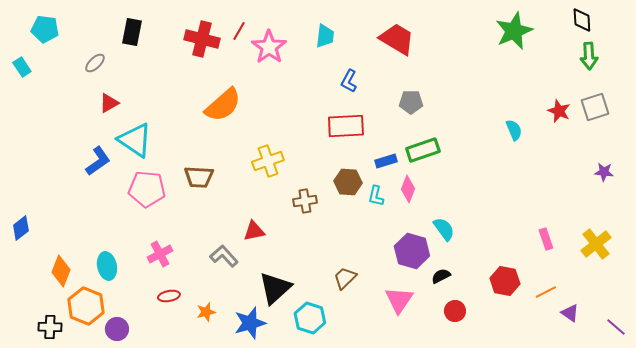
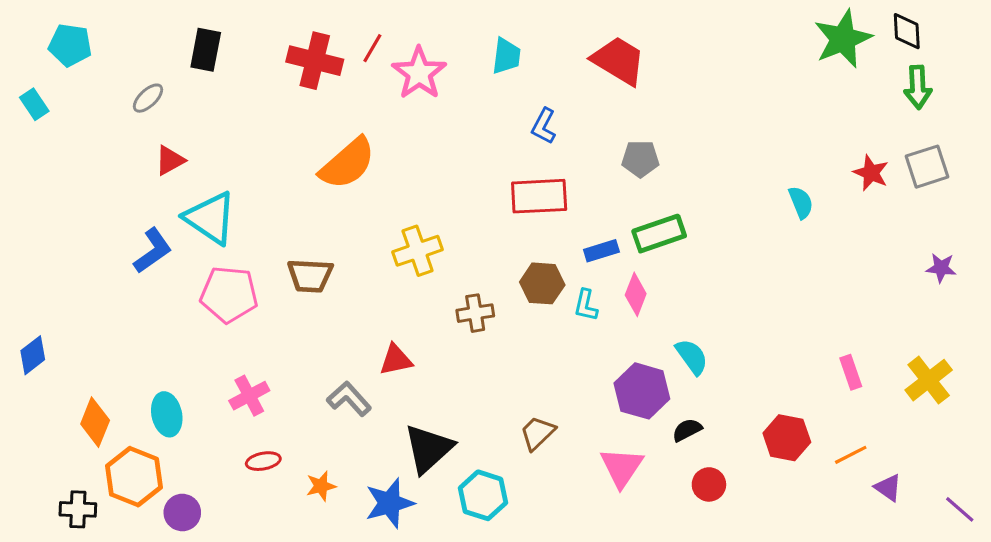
green star: (514, 31) -> (843, 39), moved

